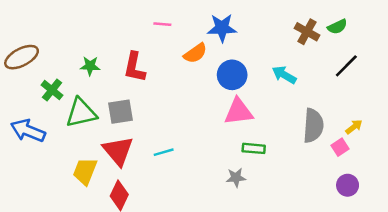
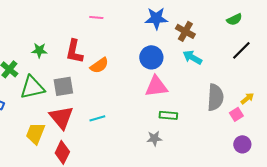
blue star: (222, 28) -> (156, 18), moved
brown cross: (307, 32) -> (185, 31), moved
orange semicircle: (195, 53) -> (99, 65), moved

